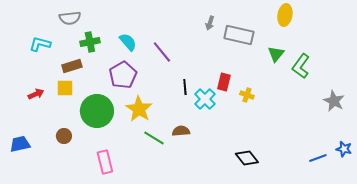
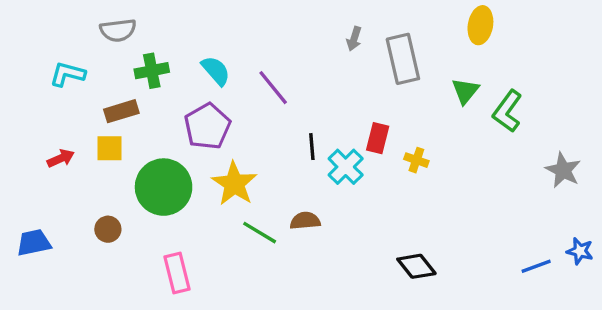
gray rectangle: (239, 35) -> (403, 59), turned 64

